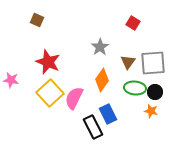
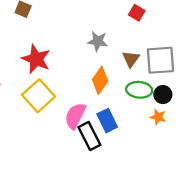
gray star: (100, 47) -> (98, 41), turned -30
pink semicircle: (74, 98) -> (75, 116), moved

